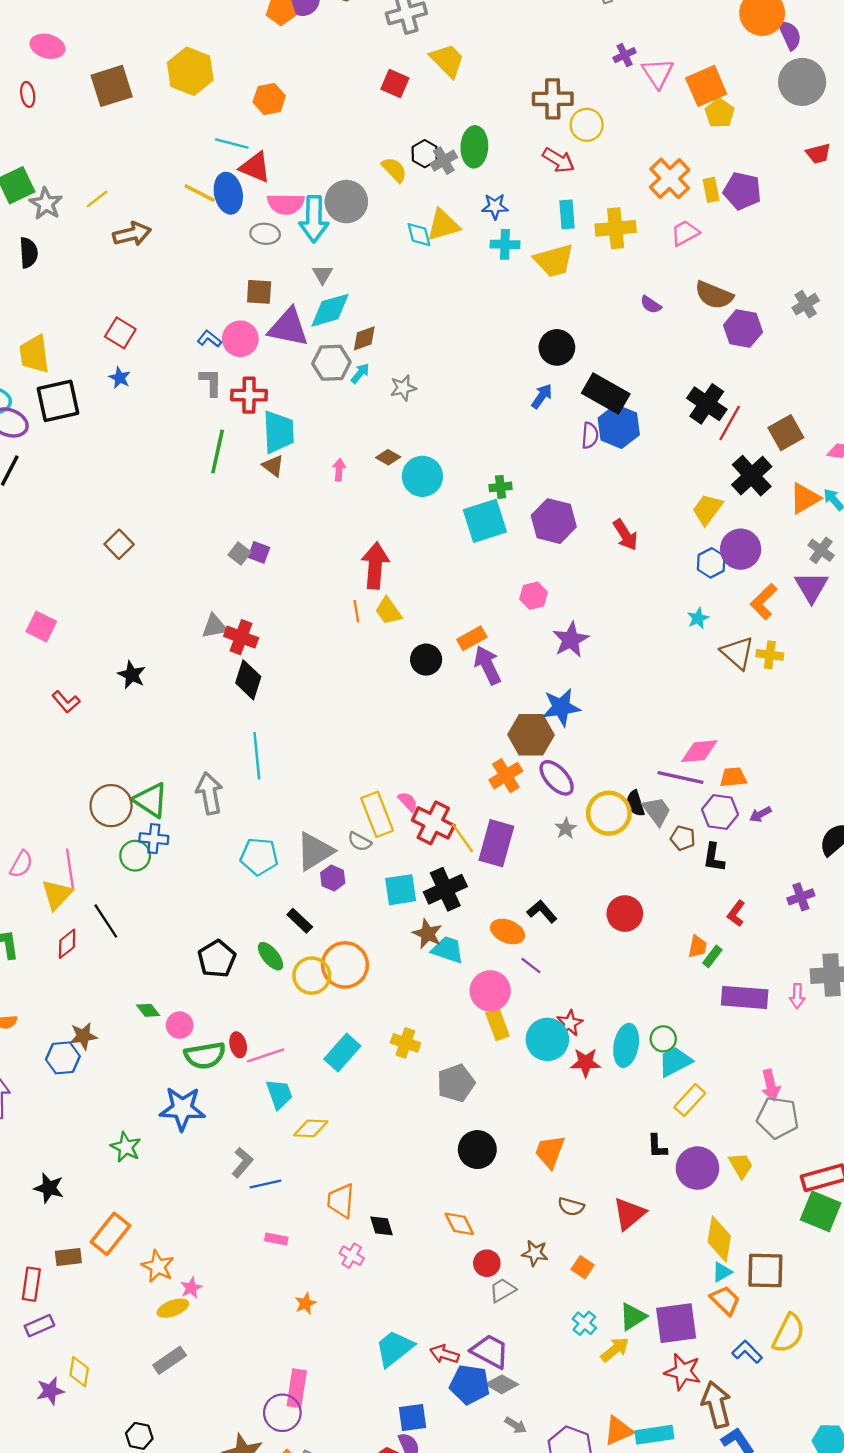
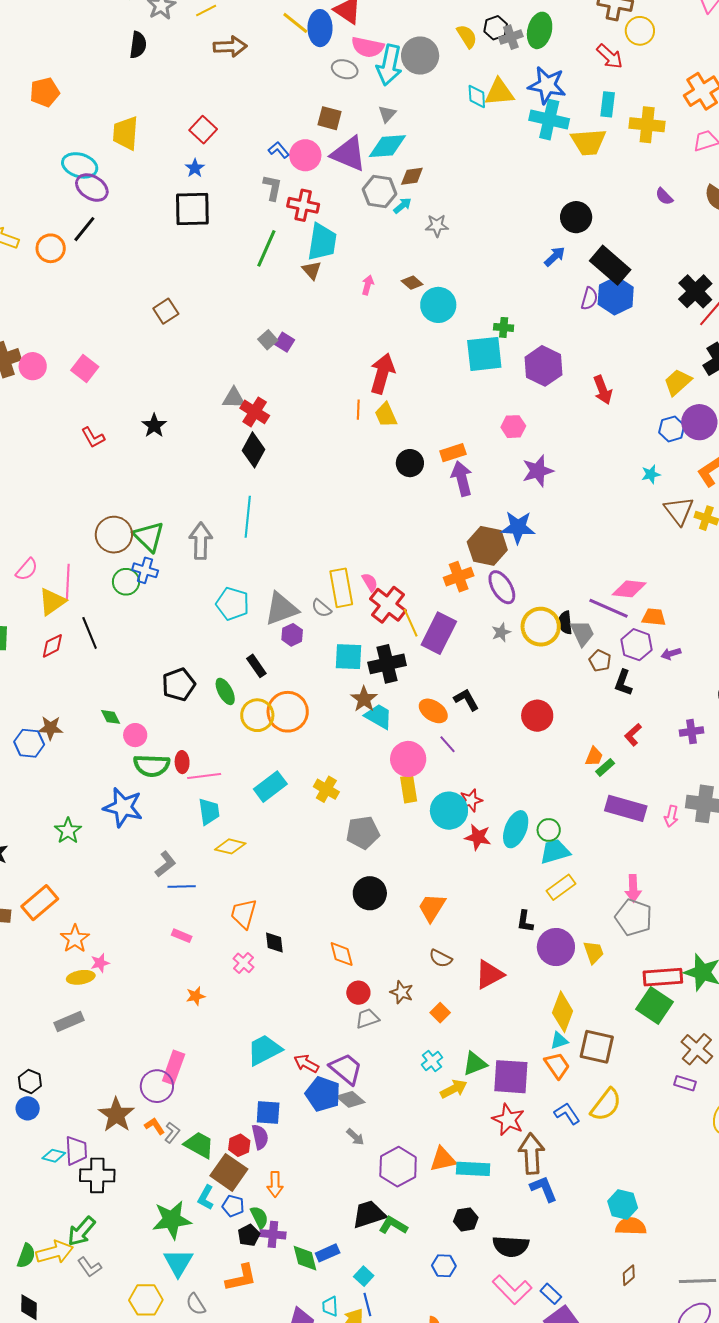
blue star: (495, 206) -> (547, 85), size x1.6
cyan cross: (505, 244) -> (549, 120), size x1.5
black square: (58, 401) -> (192, 209), moved

